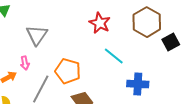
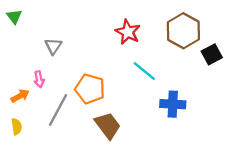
gray triangle: (37, 35) -> (53, 46), size x0.7

